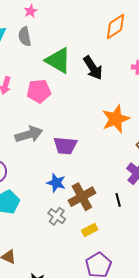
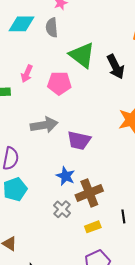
black line: (118, 200) -> (123, 216), moved

